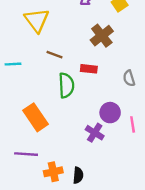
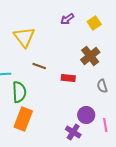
brown cross: (102, 36) -> (90, 56), moved
green semicircle: (66, 85) -> (19, 92), moved
orange rectangle: (36, 117) -> (23, 119), turned 55

